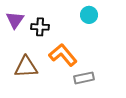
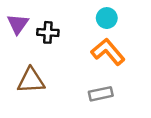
orange L-shape: (63, 55) -> (108, 52), moved

